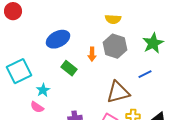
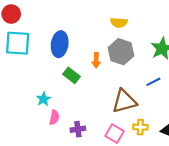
blue ellipse: (58, 39) -> (60, 44), turned -55
cyan square: (19, 71) -> (18, 43), moved, turned 30
pink semicircle: (37, 107) -> (54, 117), moved, turned -112

